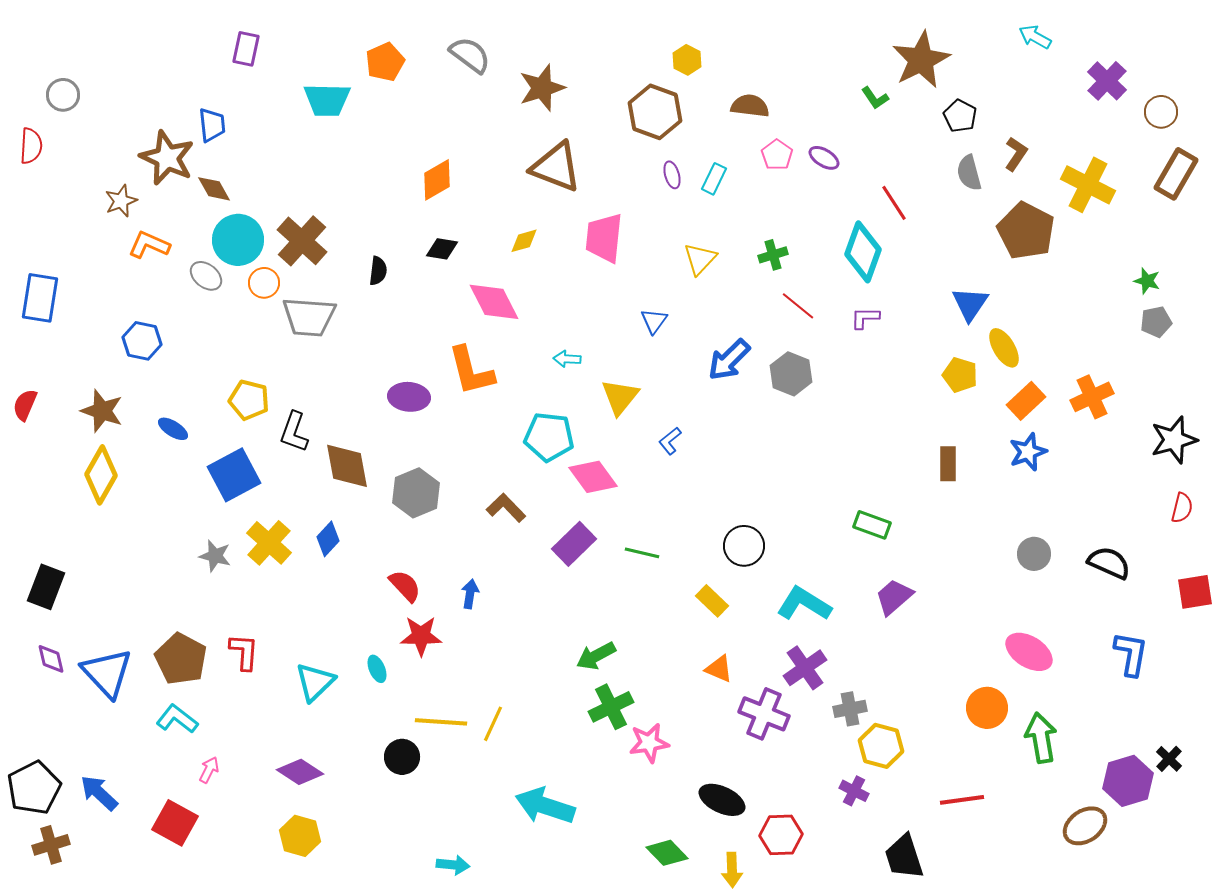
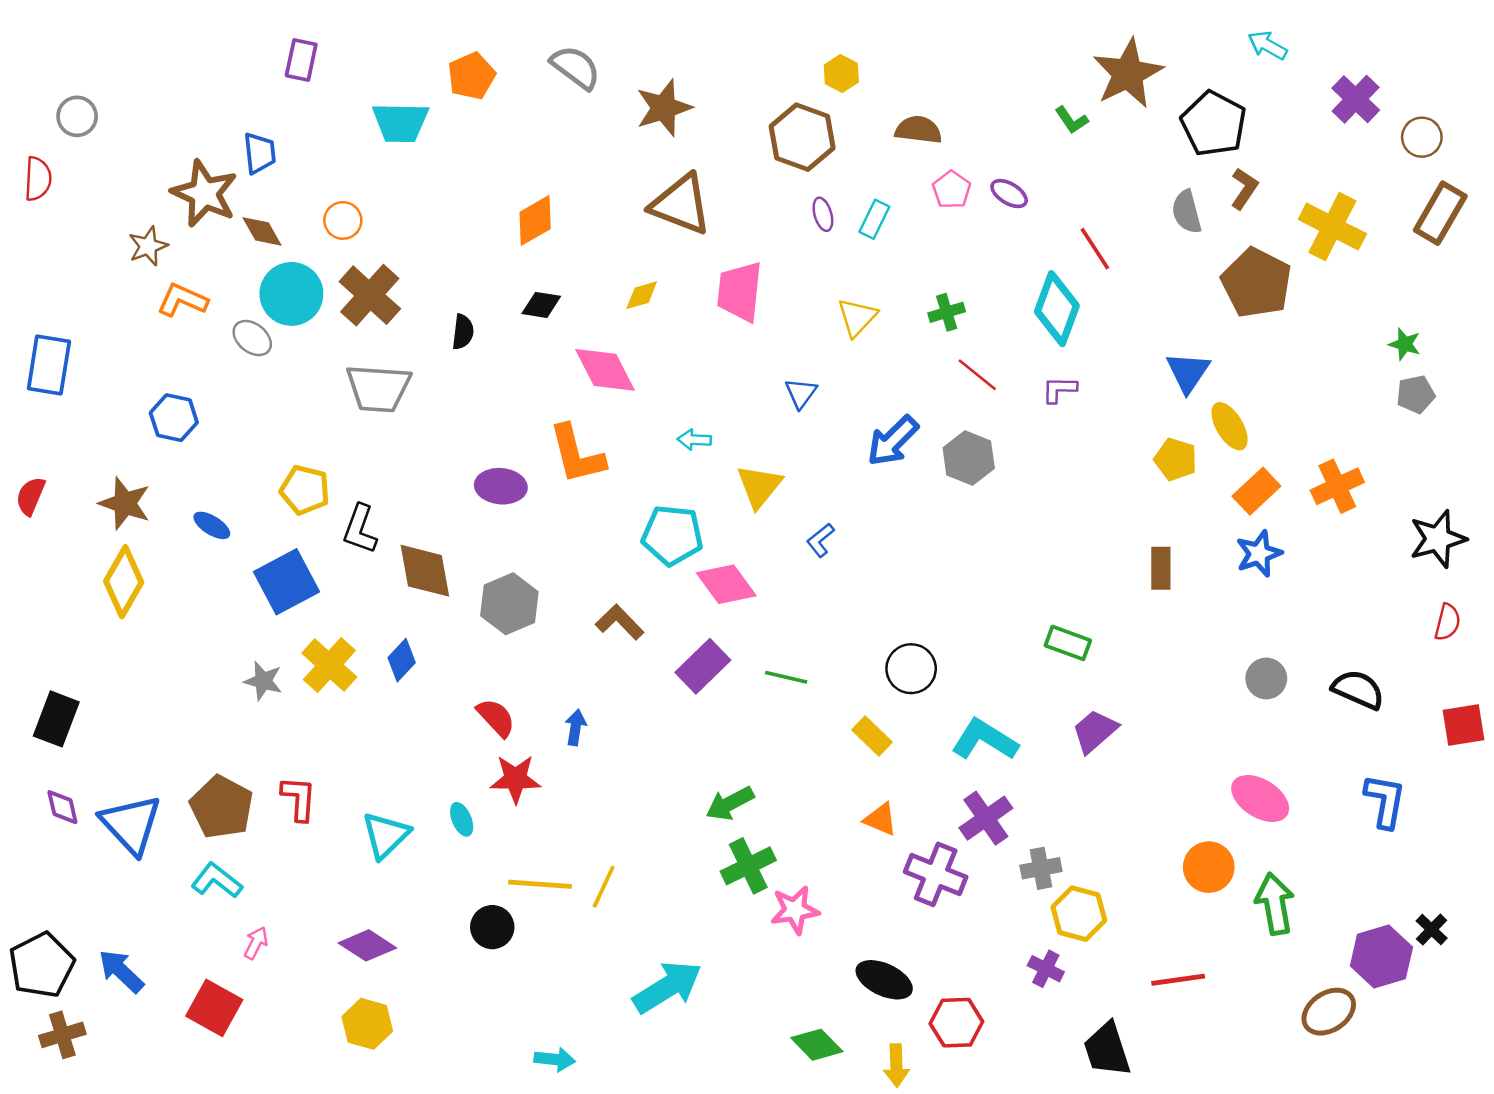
black pentagon: (960, 116) -> (1214, 124), moved, size x1.6
orange circle: (264, 283) -> (343, 220), moved
cyan arrow: (545, 806) -> (667, 987), turned 130

